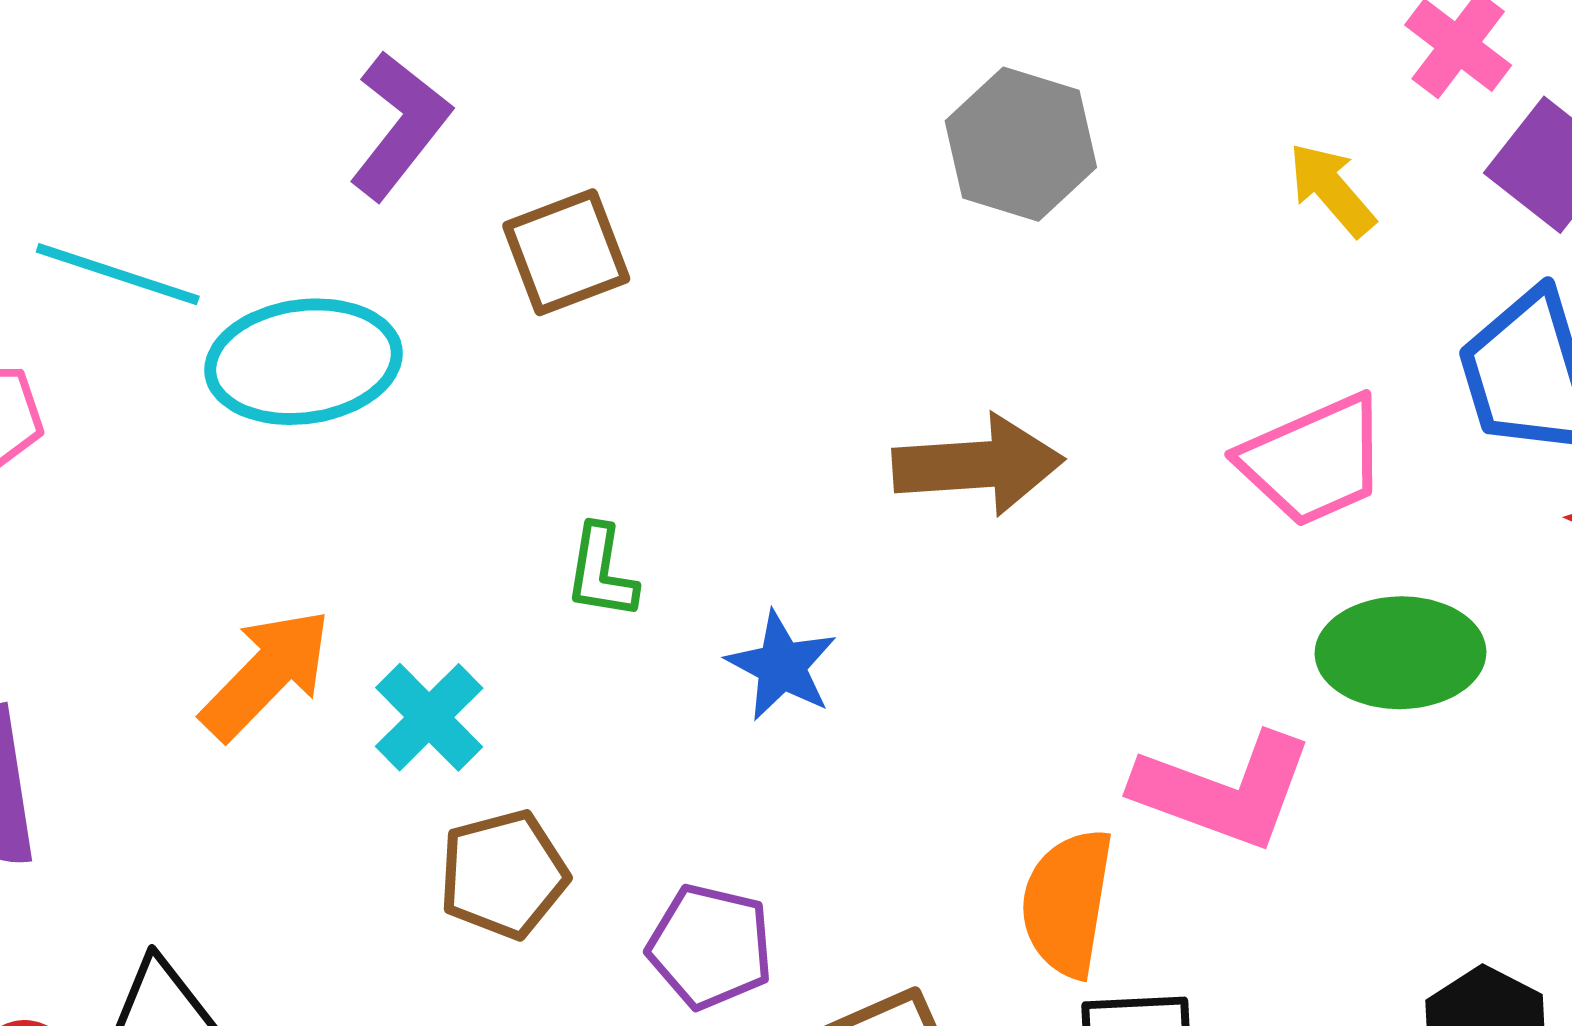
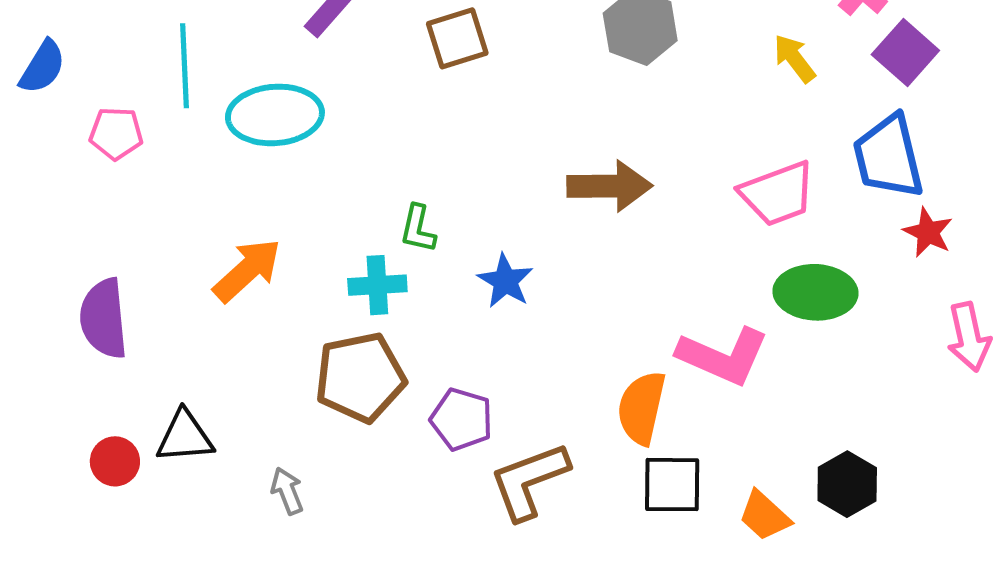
brown square: (566, 252) -> (457, 38), moved
cyan line: (118, 274) -> (184, 66), turned 66
cyan cross: (429, 717) -> (377, 285), moved, turned 38
brown pentagon: (503, 874) -> (360, 377), size x1.4

